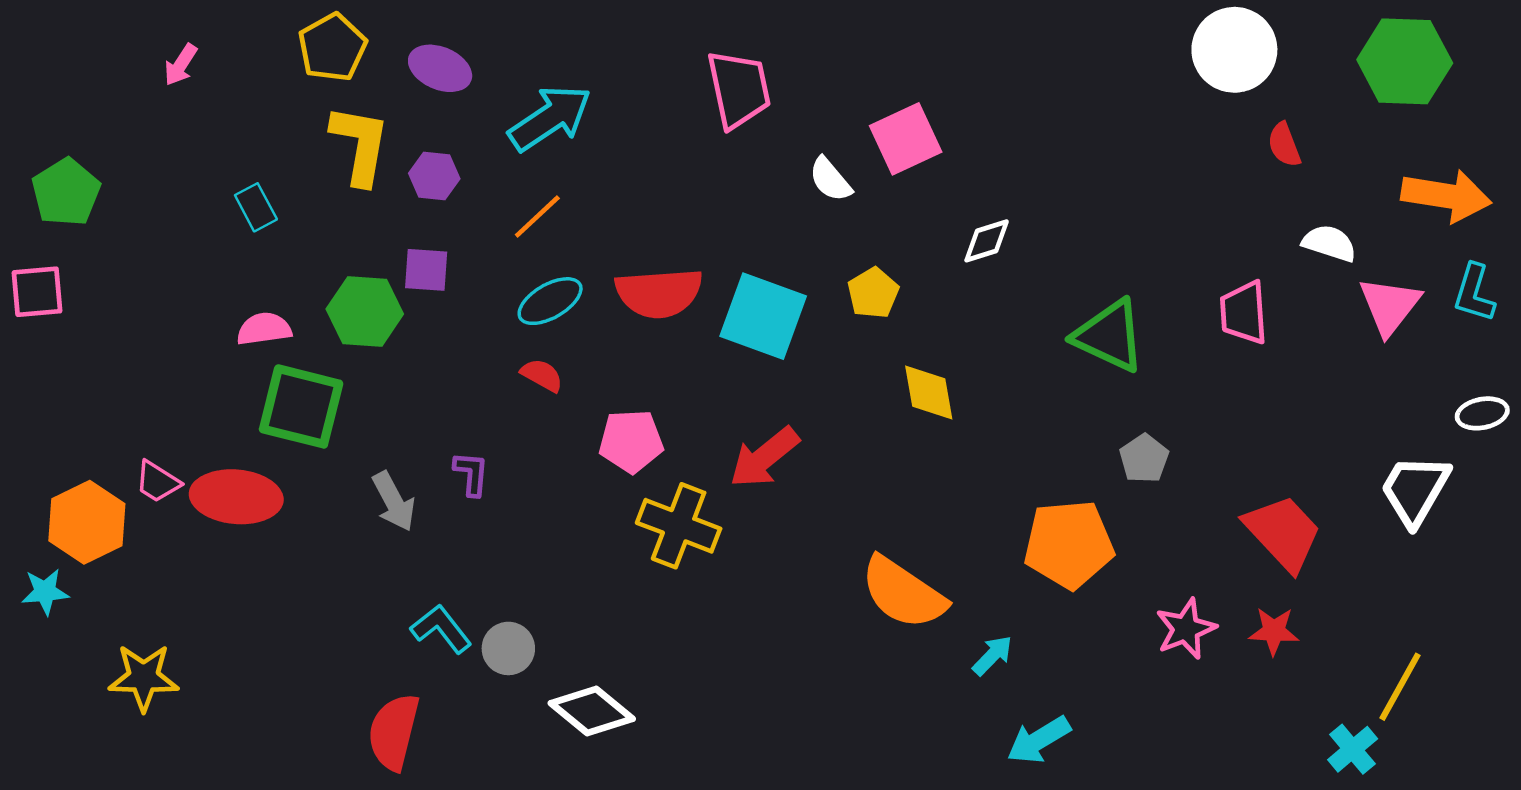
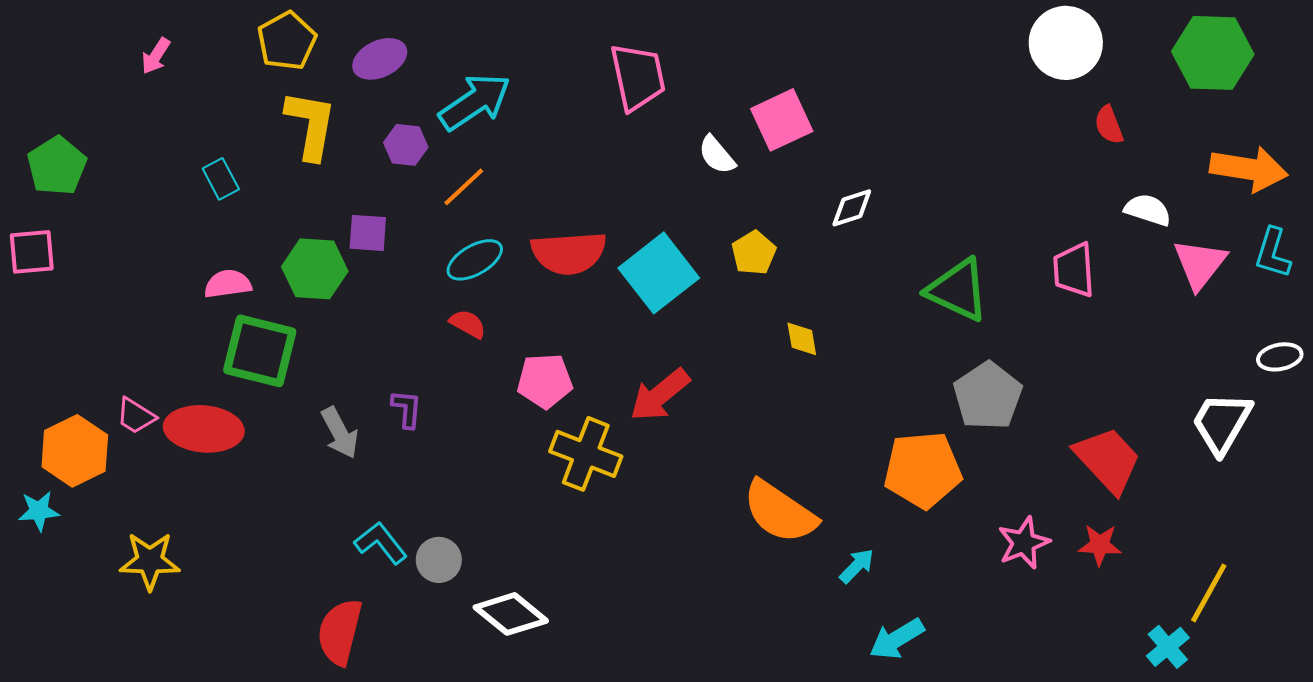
purple ellipse: (440, 68) -> (380, 59), turned -48
purple hexagon: (434, 176) -> (406, 145), moved
cyan square: (763, 316) -> (659, 273), turned 32
yellow diamond: (929, 393) -> (802, 339), size x0.7
gray pentagon: (1144, 459) -> (988, 396), size x1.6
yellow star: (144, 677) -> (150, 561), moved

